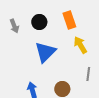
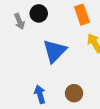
black circle: (39, 22) -> (39, 13), moved

